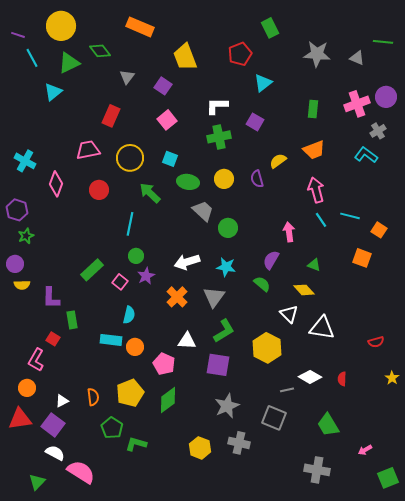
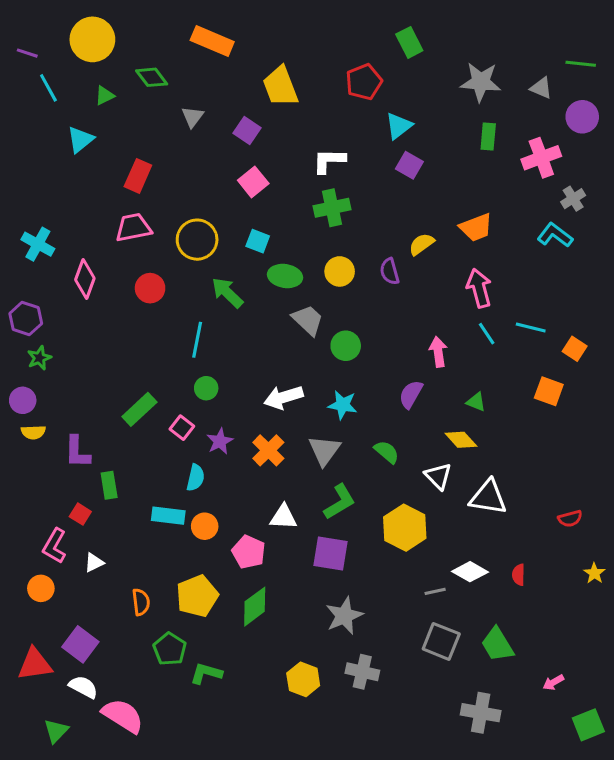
green triangle: (69, 63) -> (105, 96), size x0.6
purple circle: (386, 97) -> (582, 117), moved
green rectangle: (313, 109) -> (488, 136), moved
red rectangle: (111, 116) -> (138, 176), moved
purple square: (255, 122) -> (409, 165), moved
purple star: (146, 276) -> (220, 441), moved
green semicircle: (262, 284) -> (387, 452), moved
white triangle: (62, 401) -> (94, 563), moved
gray square: (274, 418) -> (441, 641), moved
red triangle: (20, 419) -> (35, 664), moved

